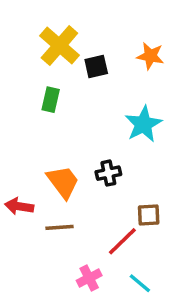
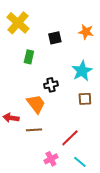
yellow cross: (59, 45) -> (18, 23), moved
black cross: (108, 173) -> (51, 85), moved
brown square: (149, 215) -> (85, 99), moved

